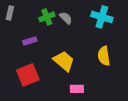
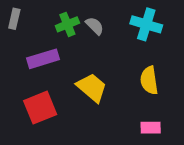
purple rectangle: (30, 41) -> (43, 59), size x1.5
pink rectangle: (77, 89) -> (151, 128), moved

